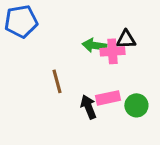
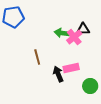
pink cross: (112, 51) -> (74, 37), turned -35
green circle: (136, 105) -> (90, 86), moved

